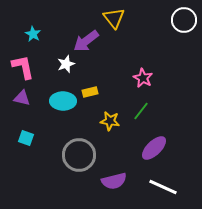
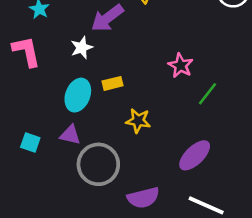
purple triangle: (22, 98) -> (70, 135), moved
cyan ellipse: (63, 101) -> (78, 95), turned -70
green line: (141, 111) -> (207, 94), moved

